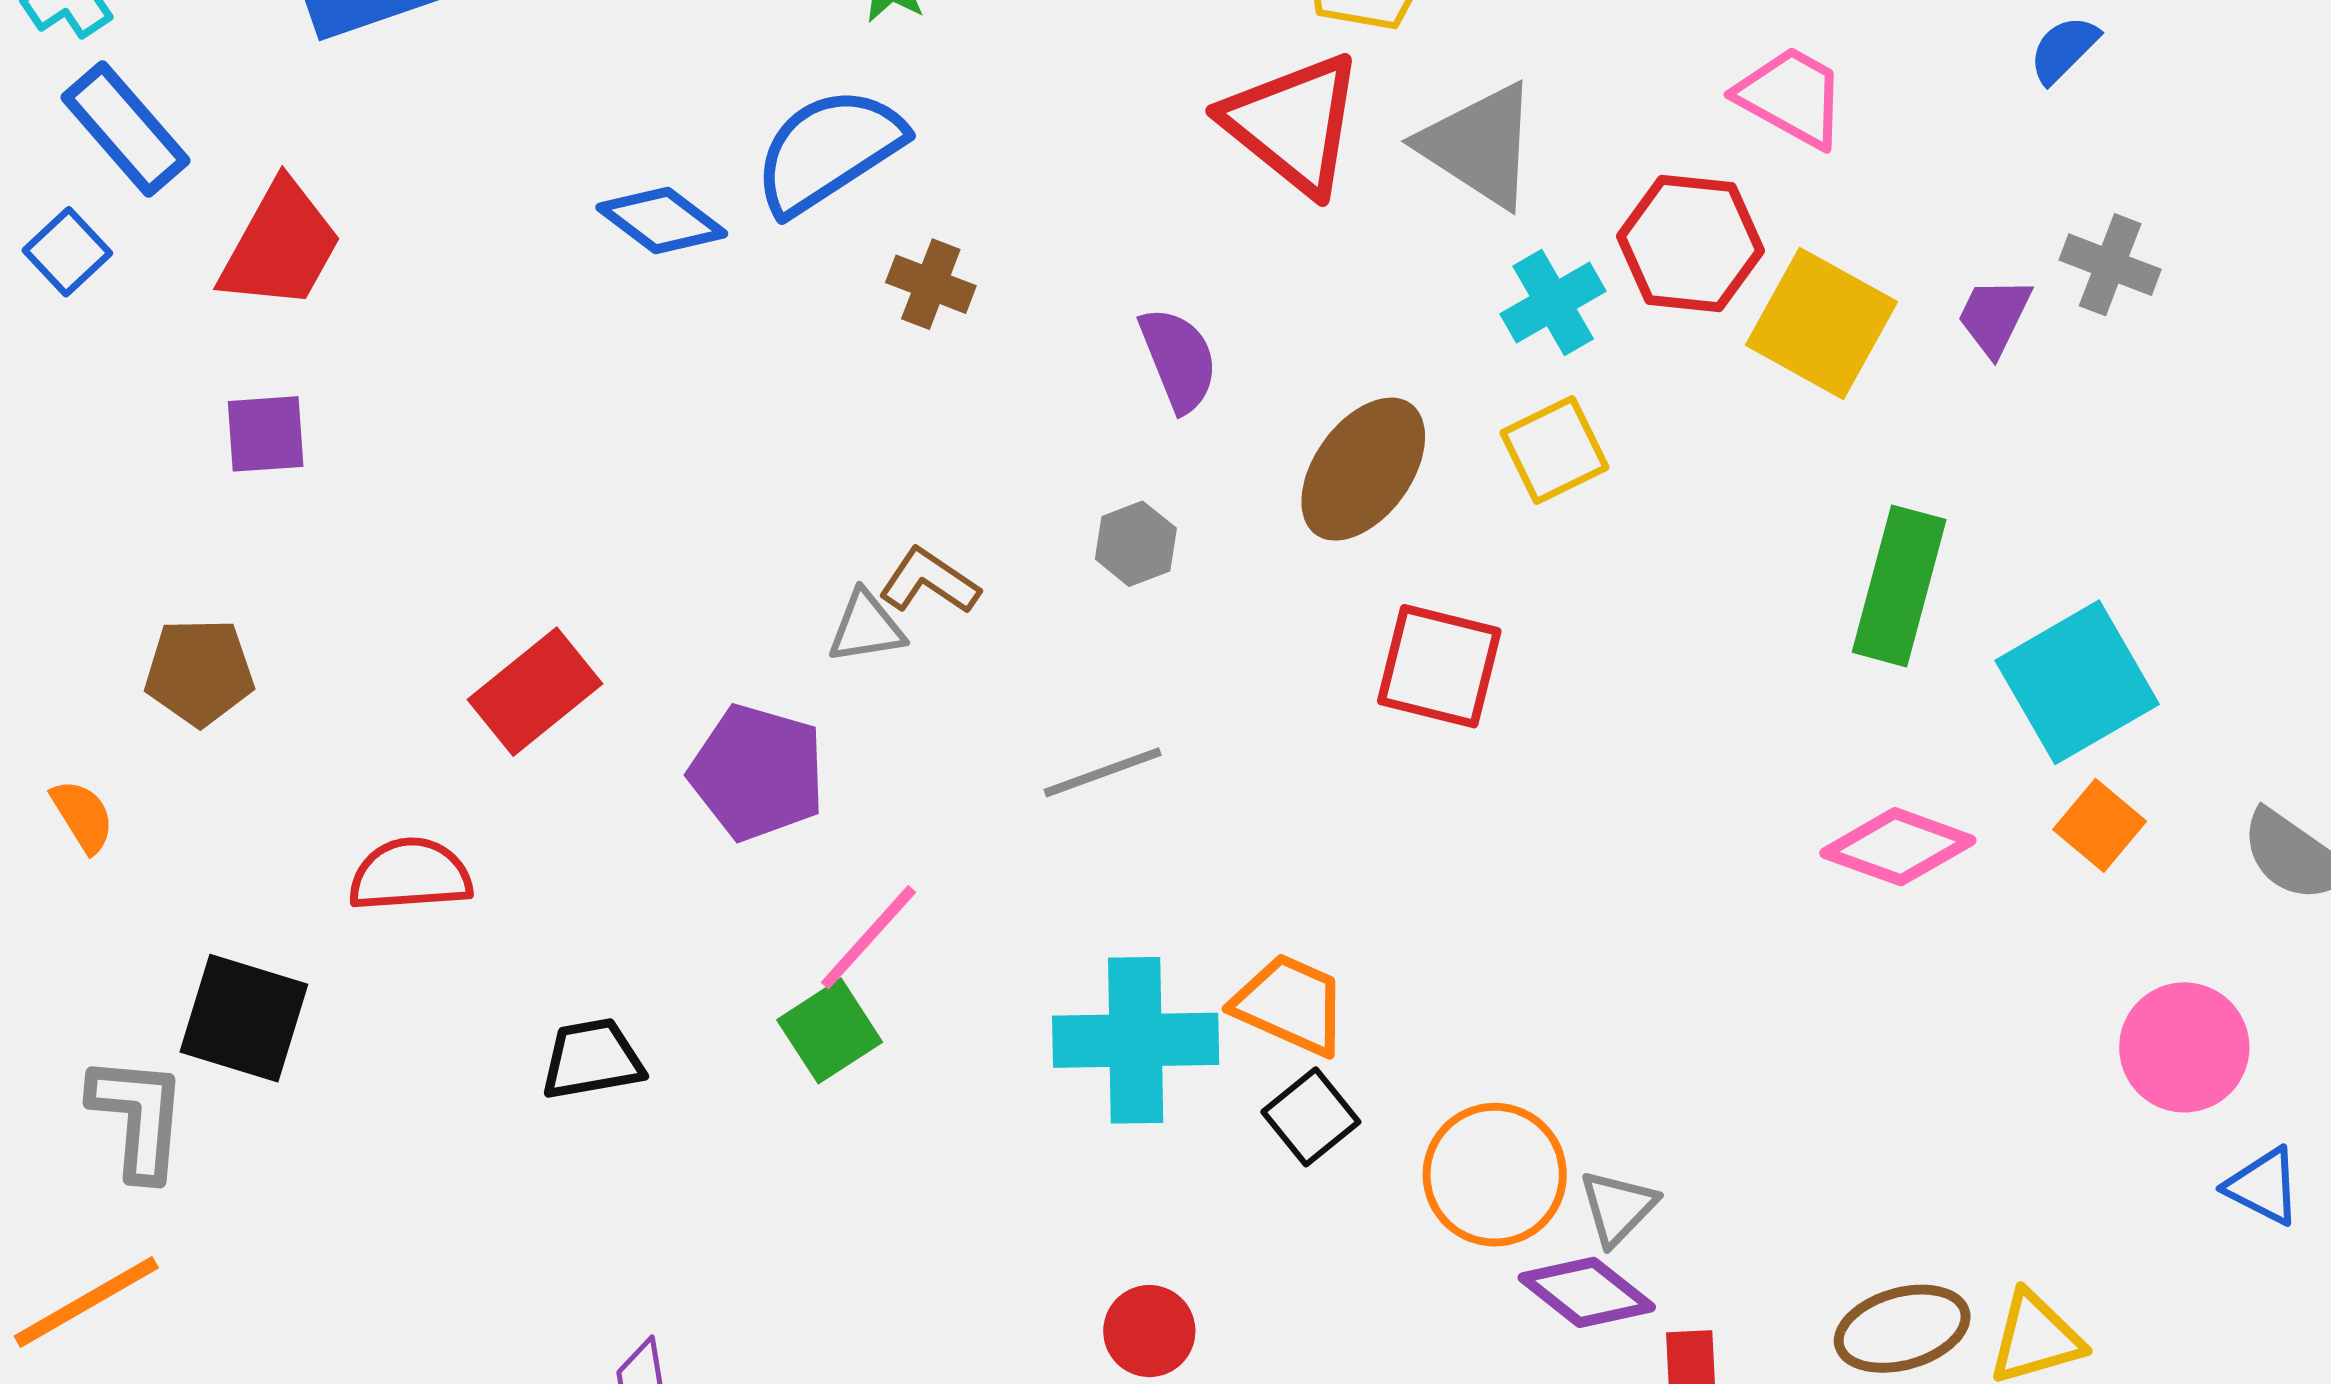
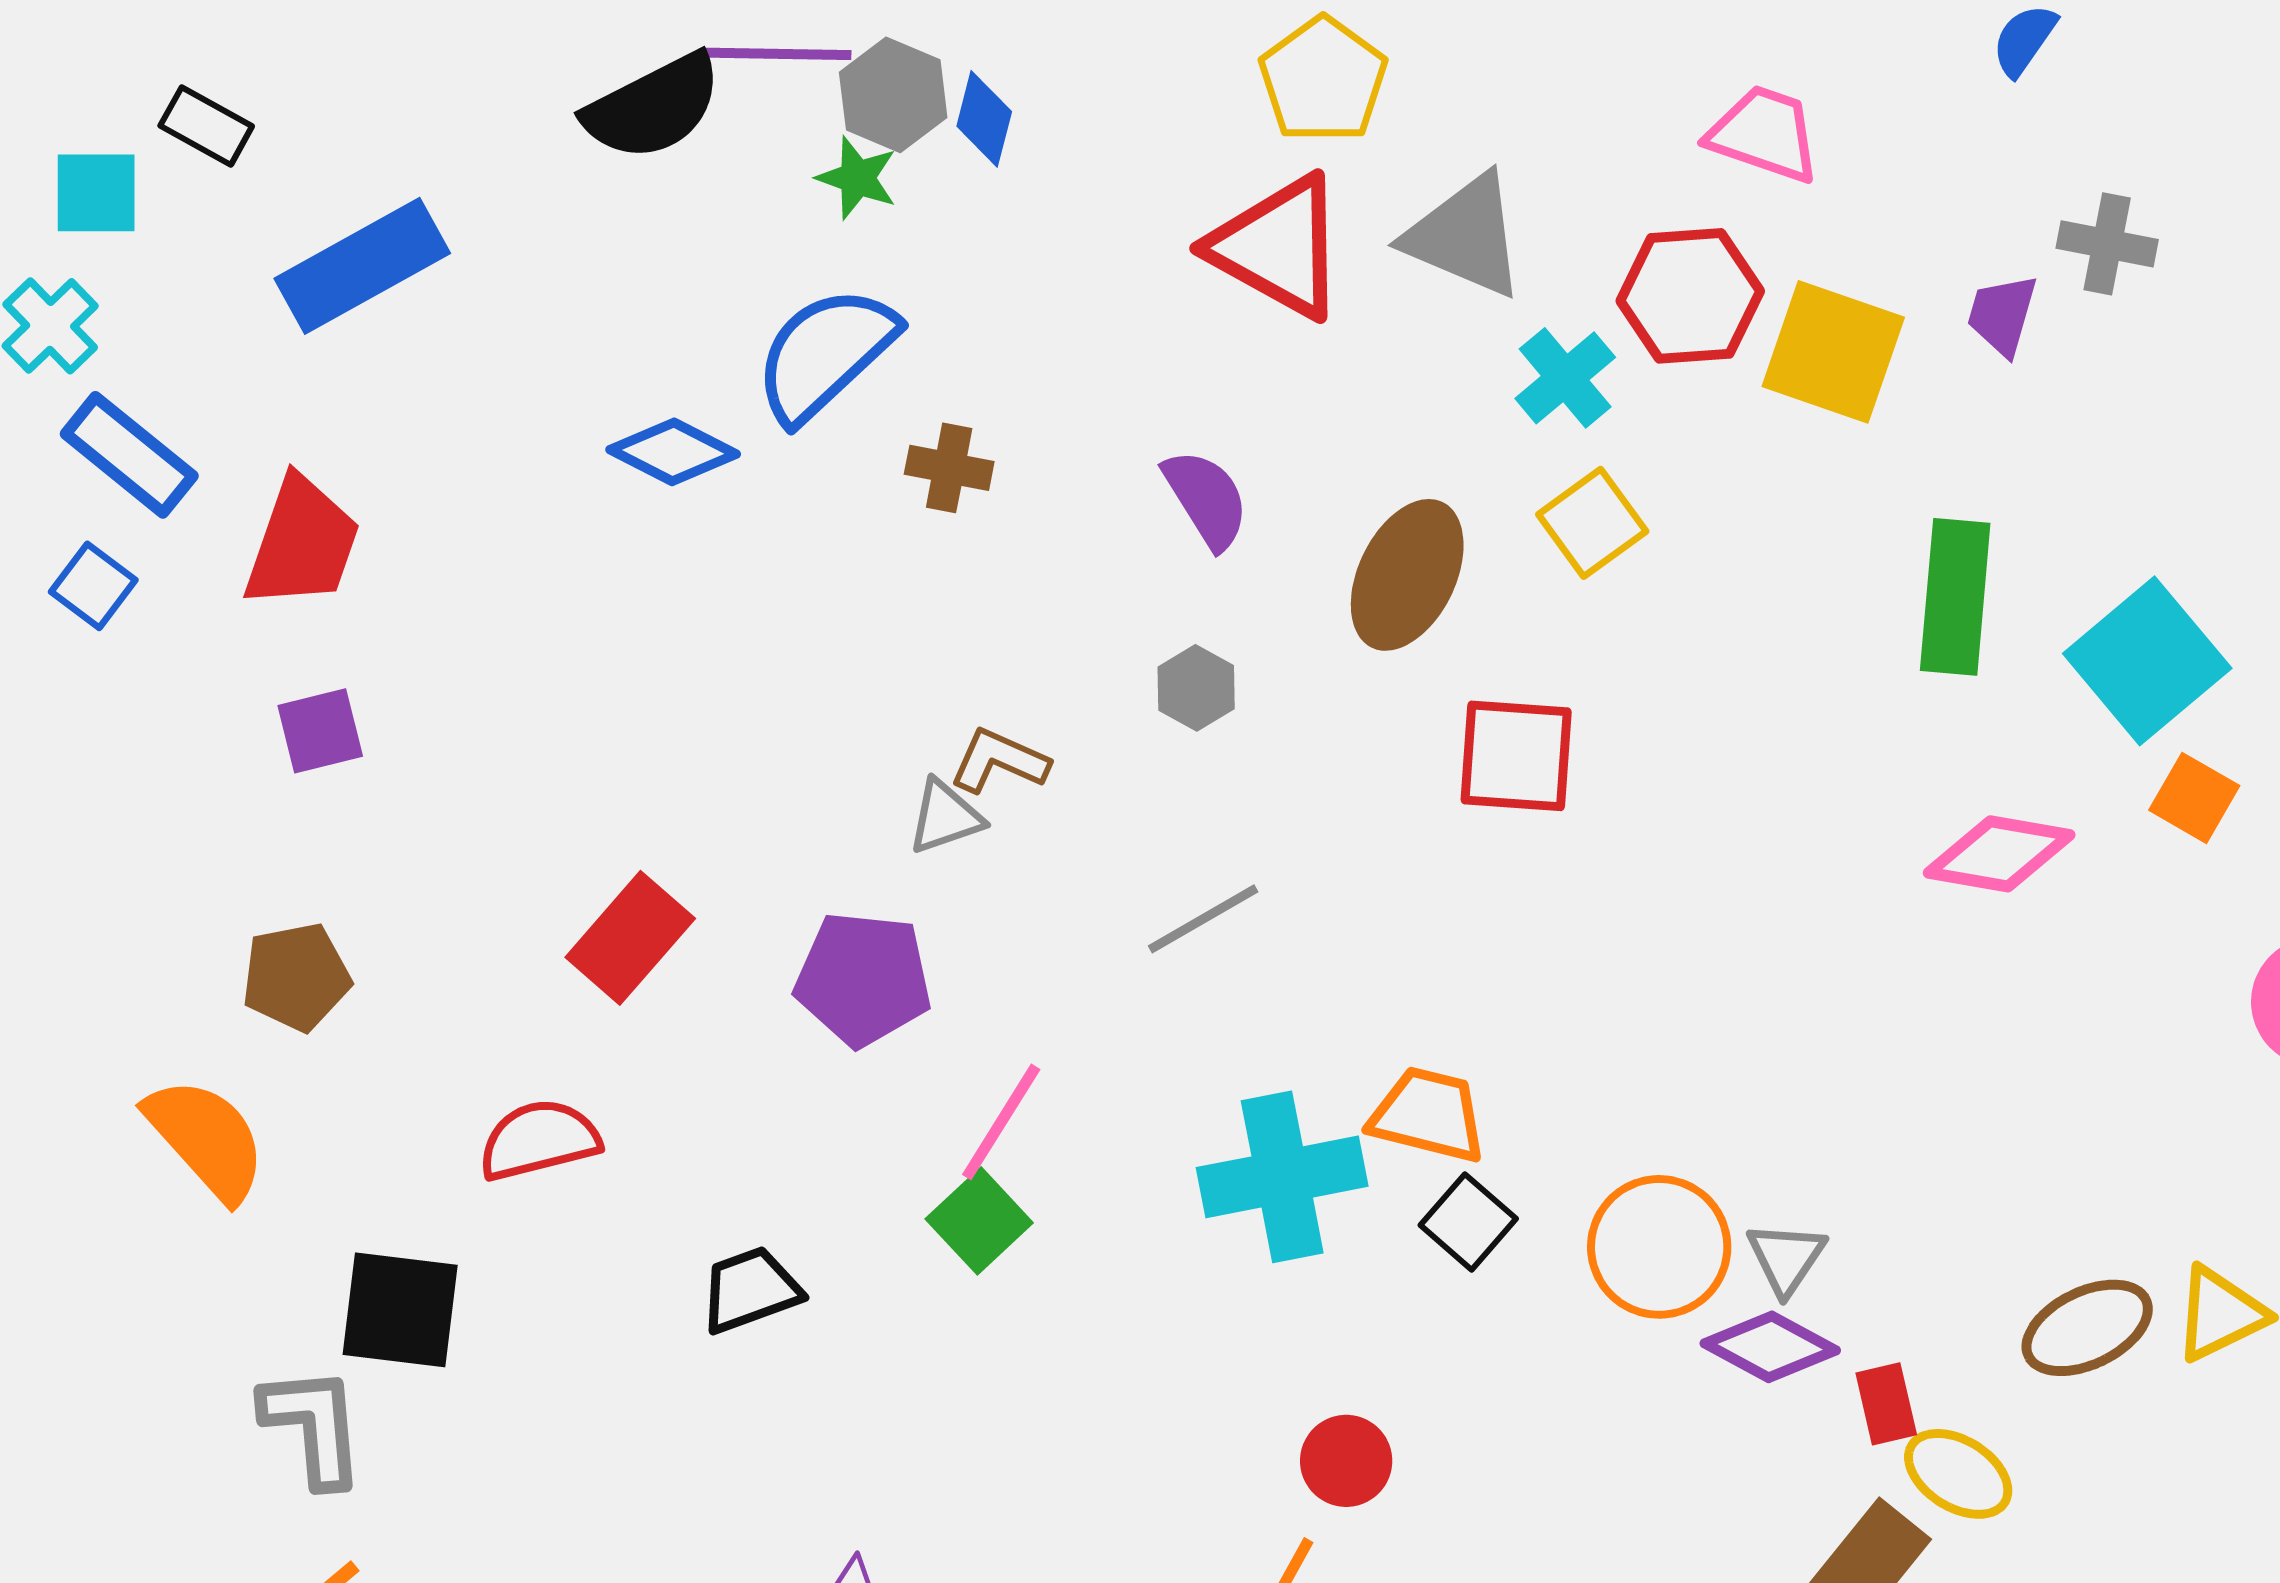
orange semicircle: (83, 816) -> (206, 1139), size x1.8

